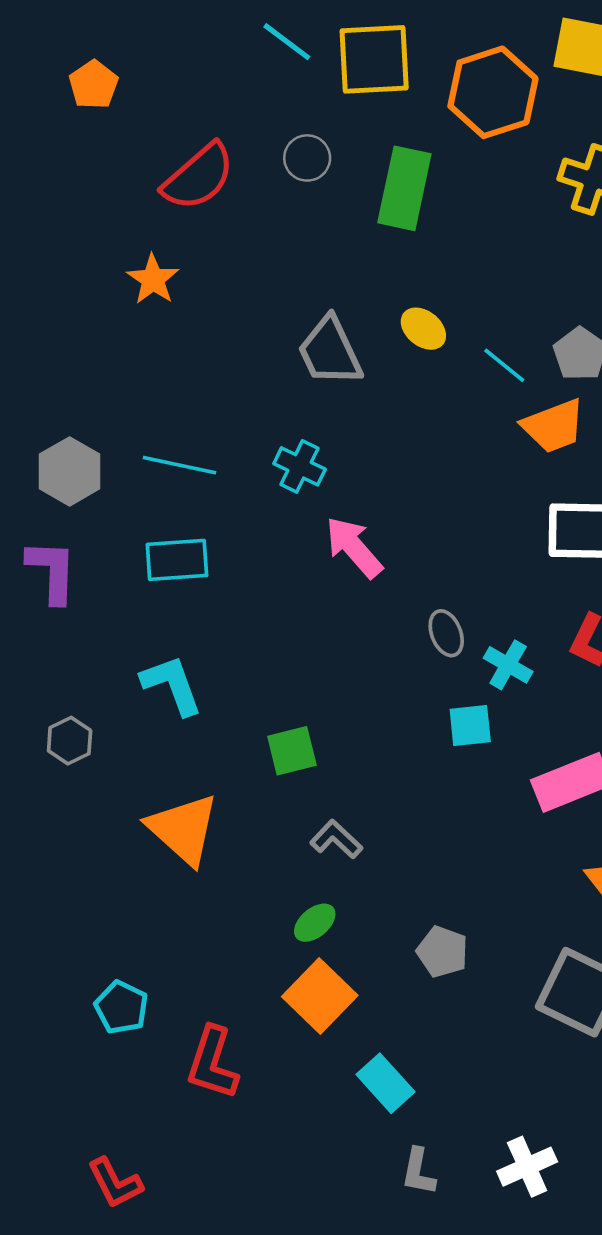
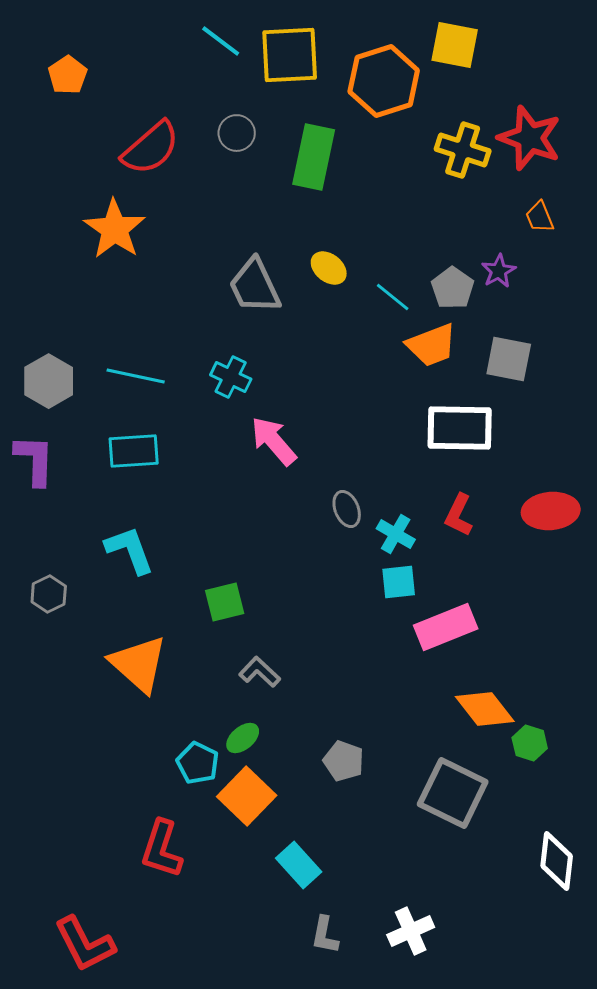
orange star: (153, 279) -> (115, 229), size x1.5
cyan square: (470, 725) -> (399, 582), moved
cyan pentagon: (121, 1007) -> (198, 763), moved
red L-shape: (115, 1183) -> (85, 944), size x1.4

